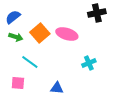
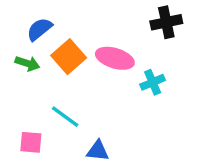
blue semicircle: (13, 17) -> (39, 29), moved
cyan line: (30, 62) -> (65, 117), moved
cyan cross: (89, 63) -> (153, 82), moved

